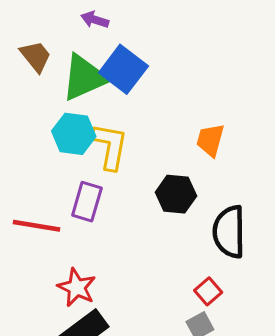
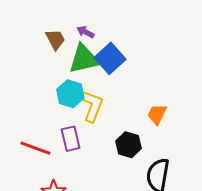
purple arrow: (95, 20) -> (85, 32), moved
purple rectangle: (87, 202) -> (71, 139), turned -40

